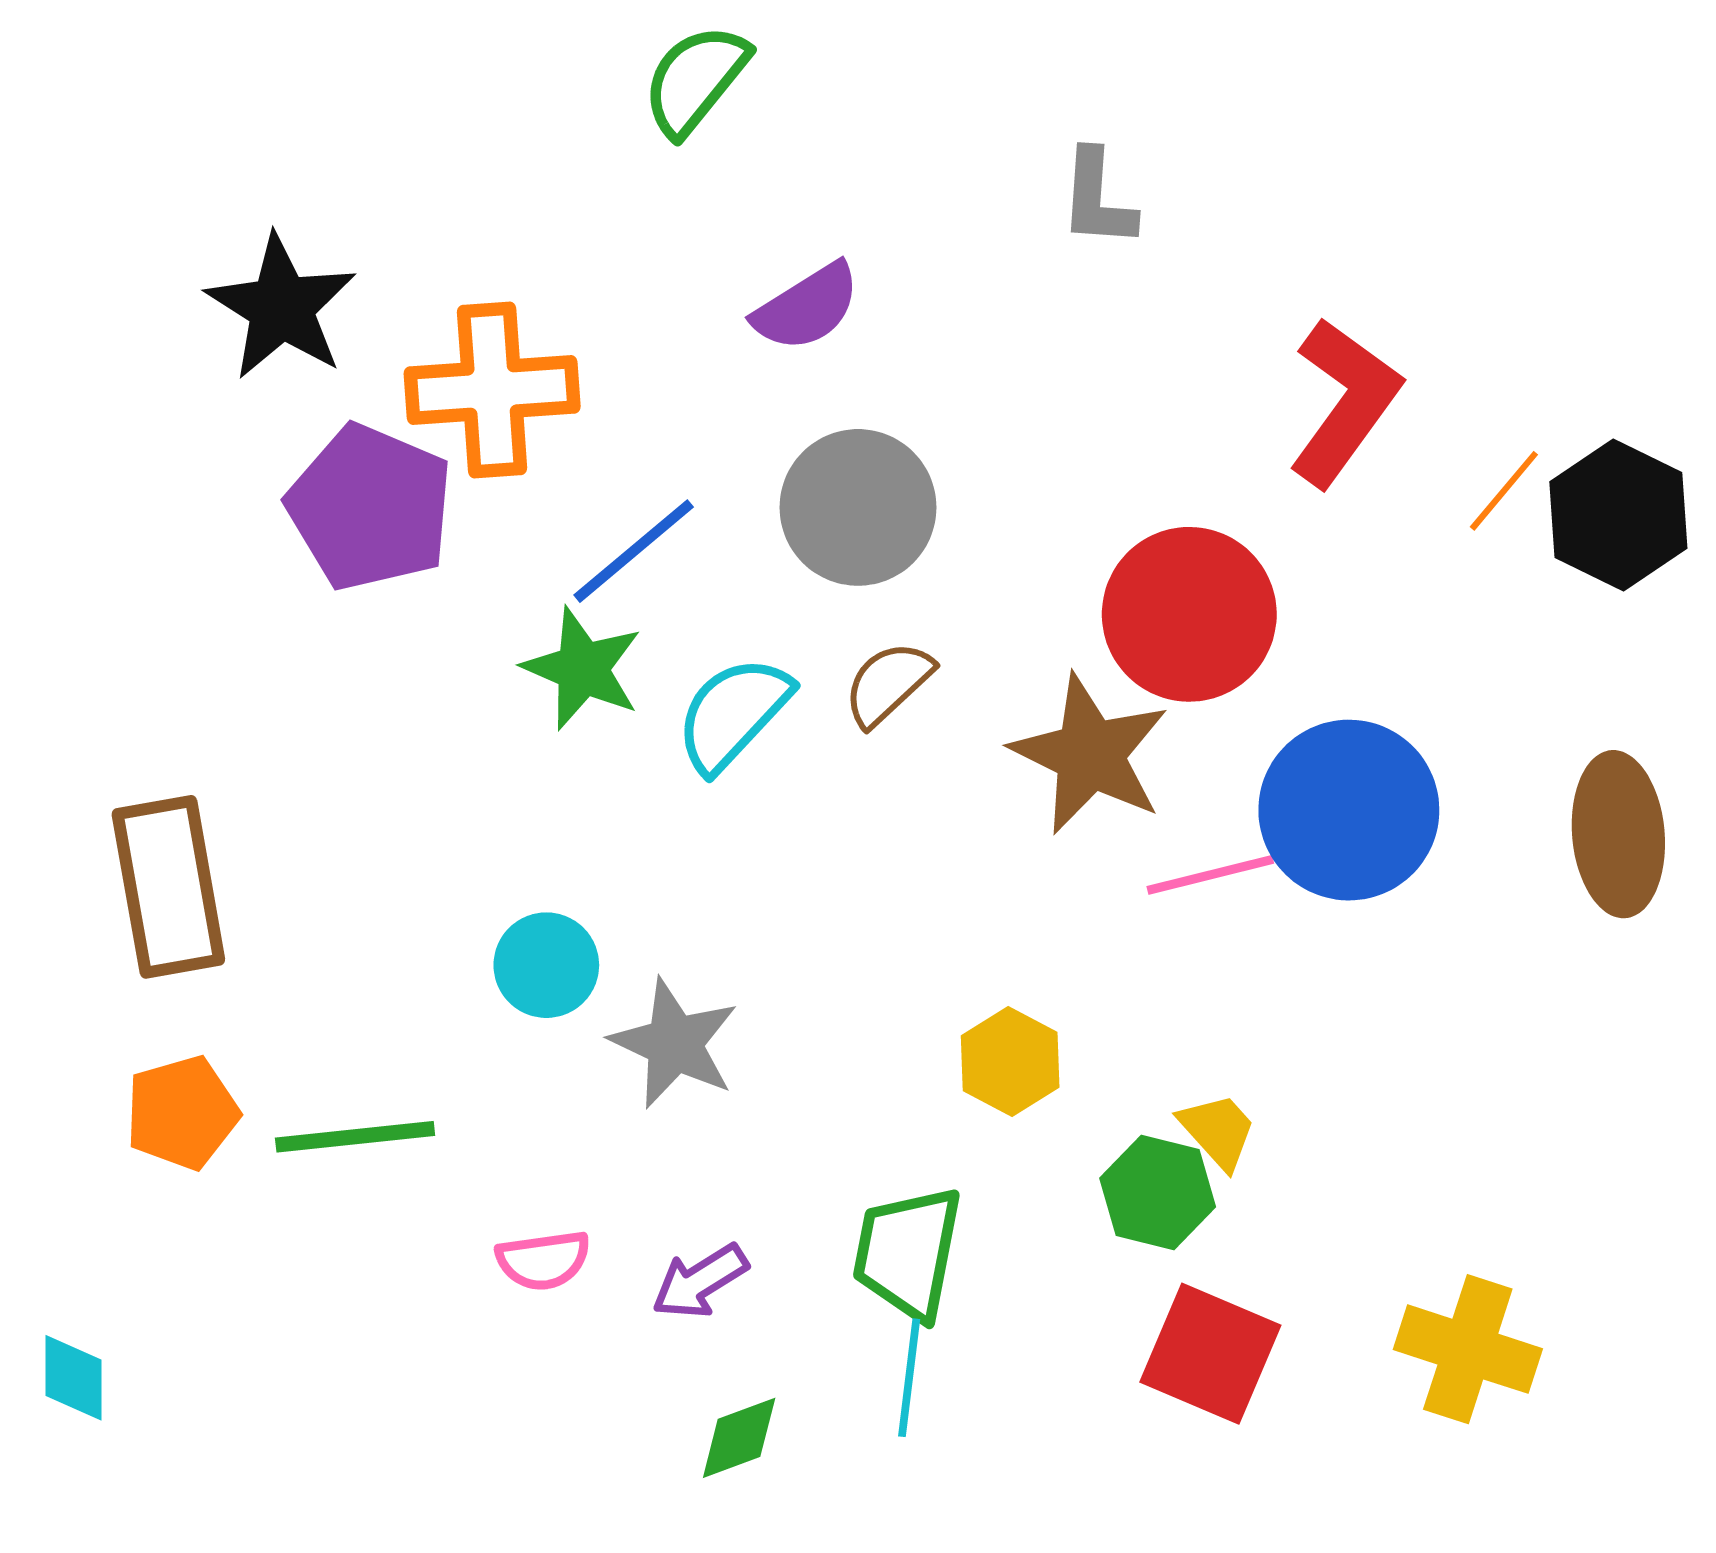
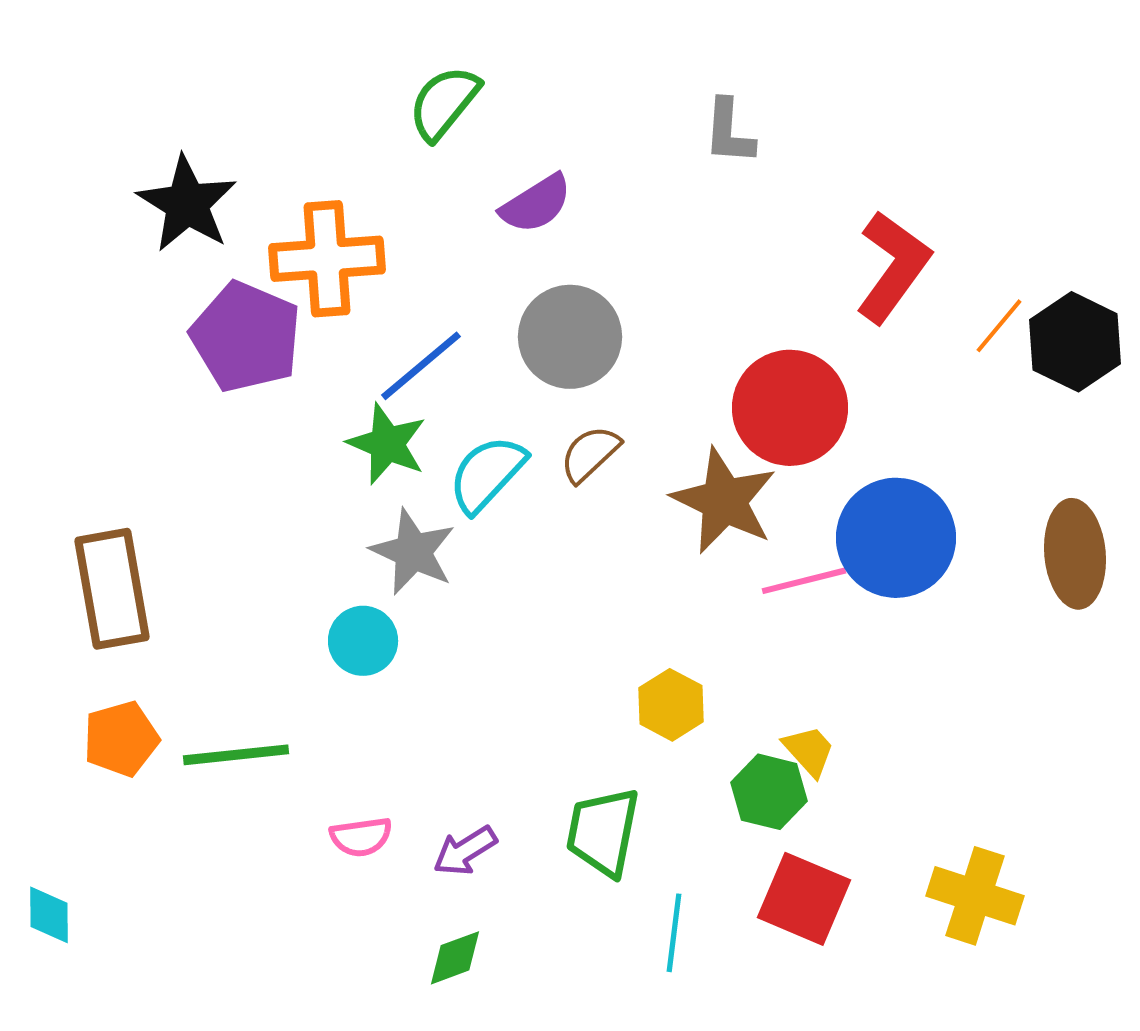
green semicircle: (695, 80) -> (444, 103), moved
gray star: (674, 1043) -> (413, 552), moved
cyan line: (909, 1378) -> (674, 933), moved
green diamond: (739, 1438) -> (455, 958), moved

